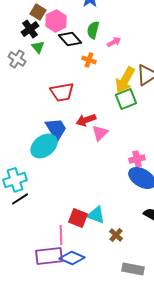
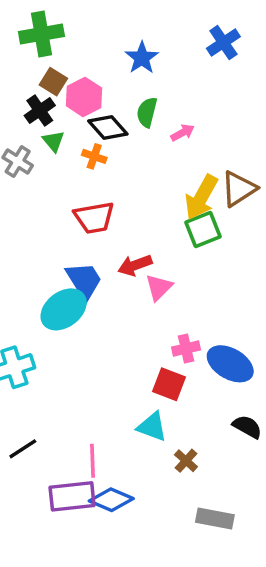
orange cross: (89, 60) -> (94, 156), moved
pink cross: (137, 159) -> (186, 349), moved
black line: (20, 199) -> (23, 449), moved
red square: (78, 218) -> (169, 384), moved

